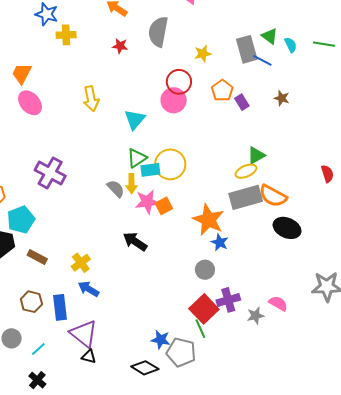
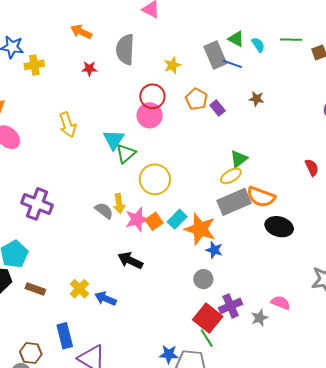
green triangle: (137, 158) -> (126, 153), moved
cyan rectangle: (150, 170) -> (177, 219), moved, turned -30
blue arrow: (89, 289) -> (105, 299), moved
brown hexagon: (31, 302) -> (31, 353), moved

